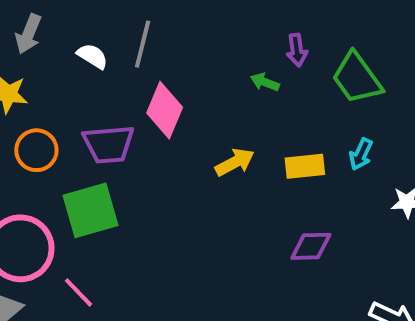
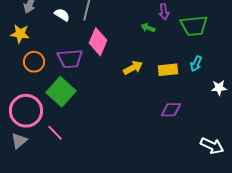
green trapezoid: (357, 78) -> (194, 26), turned -60
green square: (91, 210) -> (61, 92), turned -32

